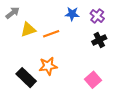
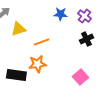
orange line: (51, 34) -> (41, 42), moved
black rectangle: (26, 78) -> (16, 75), turned -36

